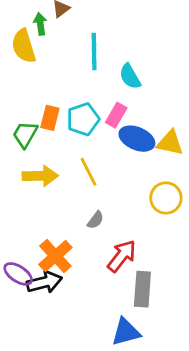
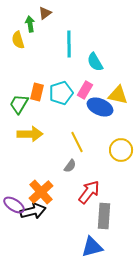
yellow semicircle: (24, 46) -> (18, 40), size x0.7
yellow triangle: (170, 143) -> (118, 95), moved
yellow line: (89, 172) -> (77, 142), moved

